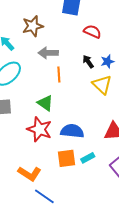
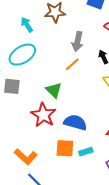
gray arrow: (48, 53) -> (78, 41), moved, turned -90
orange line: (59, 74) -> (72, 64), turned 42

